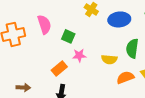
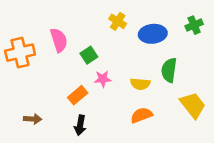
green square: (68, 36) -> (89, 55), turned 32
orange semicircle: (125, 77) -> (141, 115), moved

